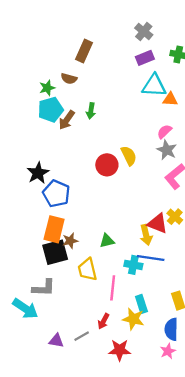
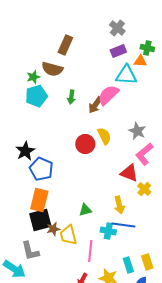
brown semicircle: (69, 79) -> (52, 69), size x1.5
orange triangle: (170, 99) -> (140, 61), moved
brown arrow: (67, 120) -> (95, 105), moved
pink semicircle: (164, 132) -> (108, 95), moved, size x1.6
red triangle: (158, 224) -> (129, 173), moved
brown star: (70, 241) -> (53, 229), moved
gray L-shape: (44, 288) -> (30, 251), turned 75
cyan rectangle: (141, 304) -> (128, 265), moved

